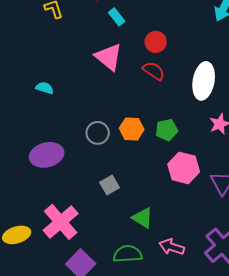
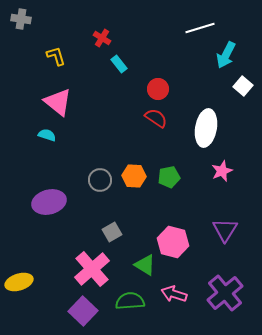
pink triangle: (109, 57) -> (58, 102), moved
pink hexagon: (184, 168) -> (173, 242), moved
pink cross: (61, 222) -> (92, 269), moved

